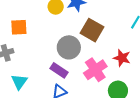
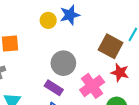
brown square: (92, 30) -> (111, 46), moved

